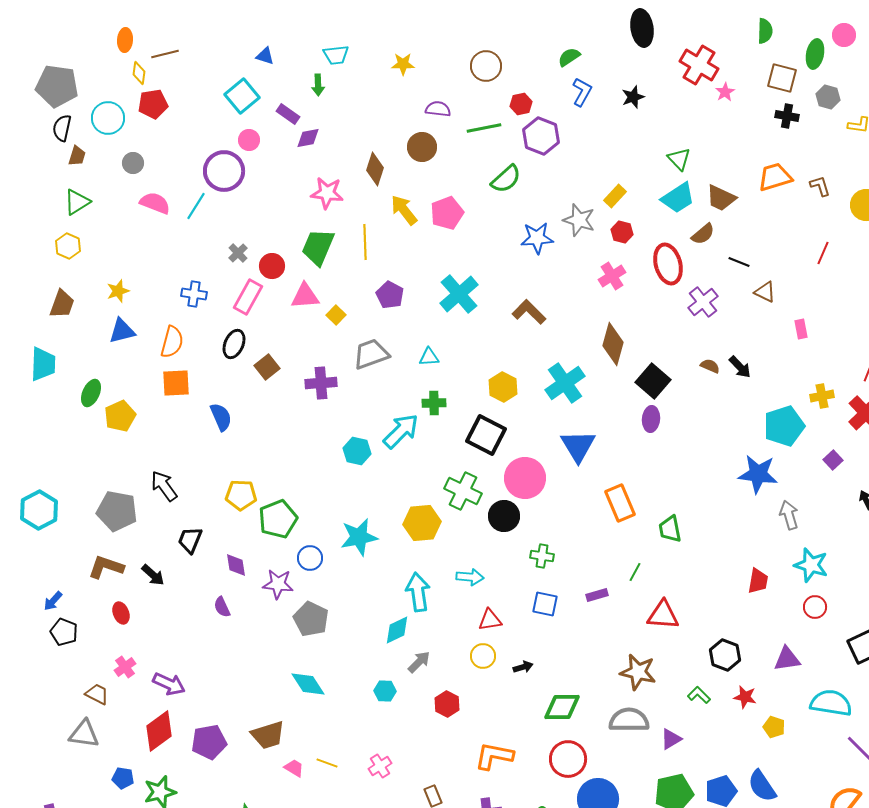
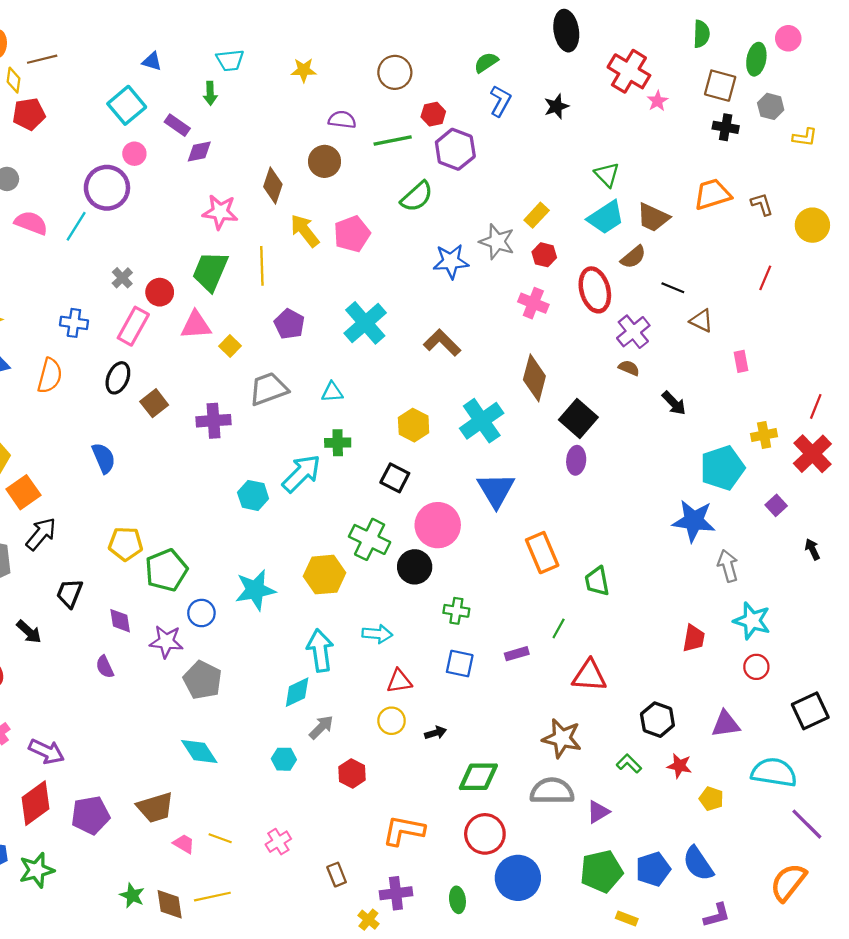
pink cross: (612, 276) -> (533, 303), turned -36
brown semicircle: (710, 366) -> (629, 368), moved
orange square: (176, 383) -> (23, 492), moved, turned -32
black square: (486, 435) -> (395, 478), size x0.7
black arrow: (164, 486) -> (41, 534), turned 76

